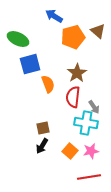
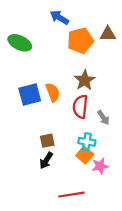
brown triangle: (98, 31) -> (108, 34), turned -42
blue square: (30, 64) -> (30, 95), moved
cyan cross: (86, 123) -> (87, 142), moved, size x0.7
orange square: (70, 151) -> (85, 155), moved
red line: (89, 177) -> (71, 195), moved

